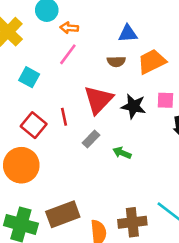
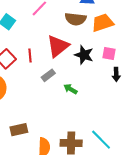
brown semicircle: (116, 62) -> (76, 19), size x1.5
brown rectangle: (63, 214) -> (19, 130), size x0.7

